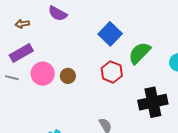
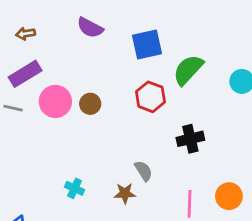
purple semicircle: (58, 13) -> (90, 28), moved
blue square: (110, 34) -> (147, 45), turned 35
black cross: (153, 102) -> (190, 139), moved, size x0.7

